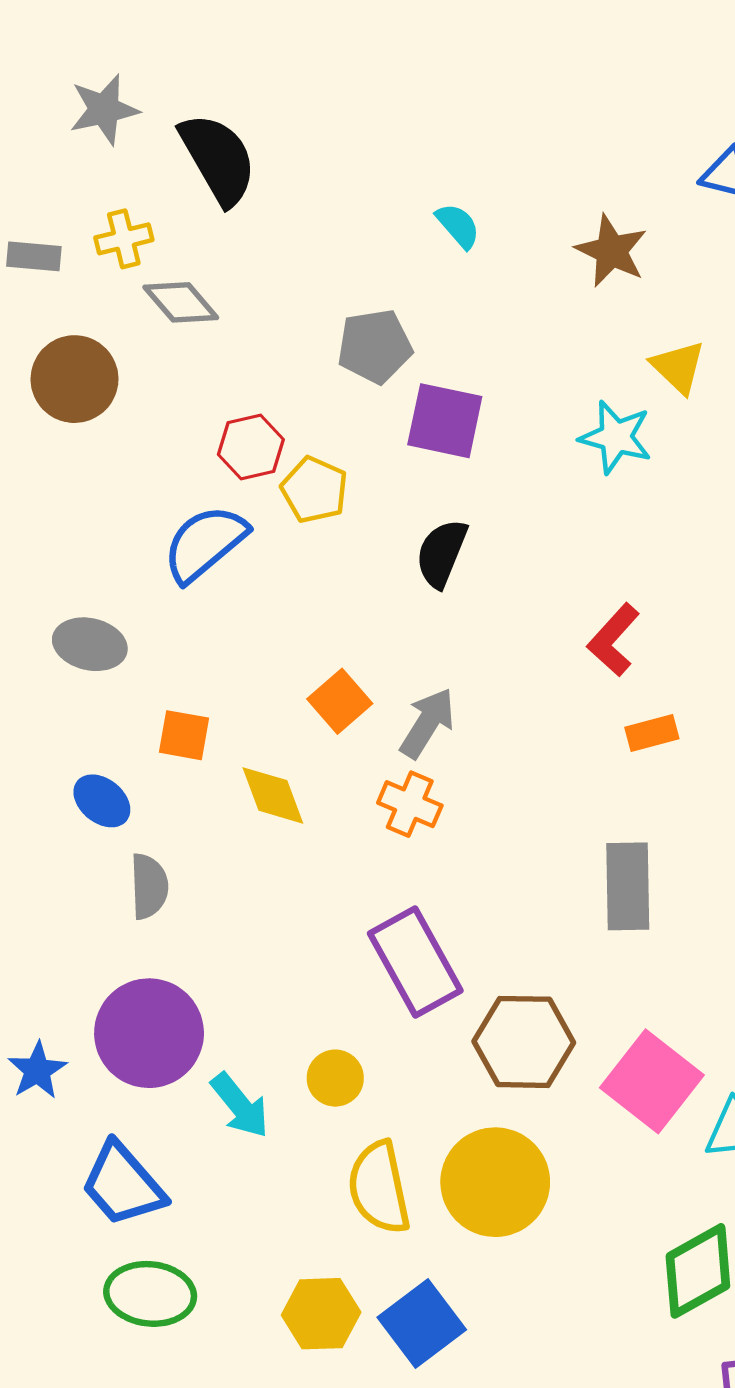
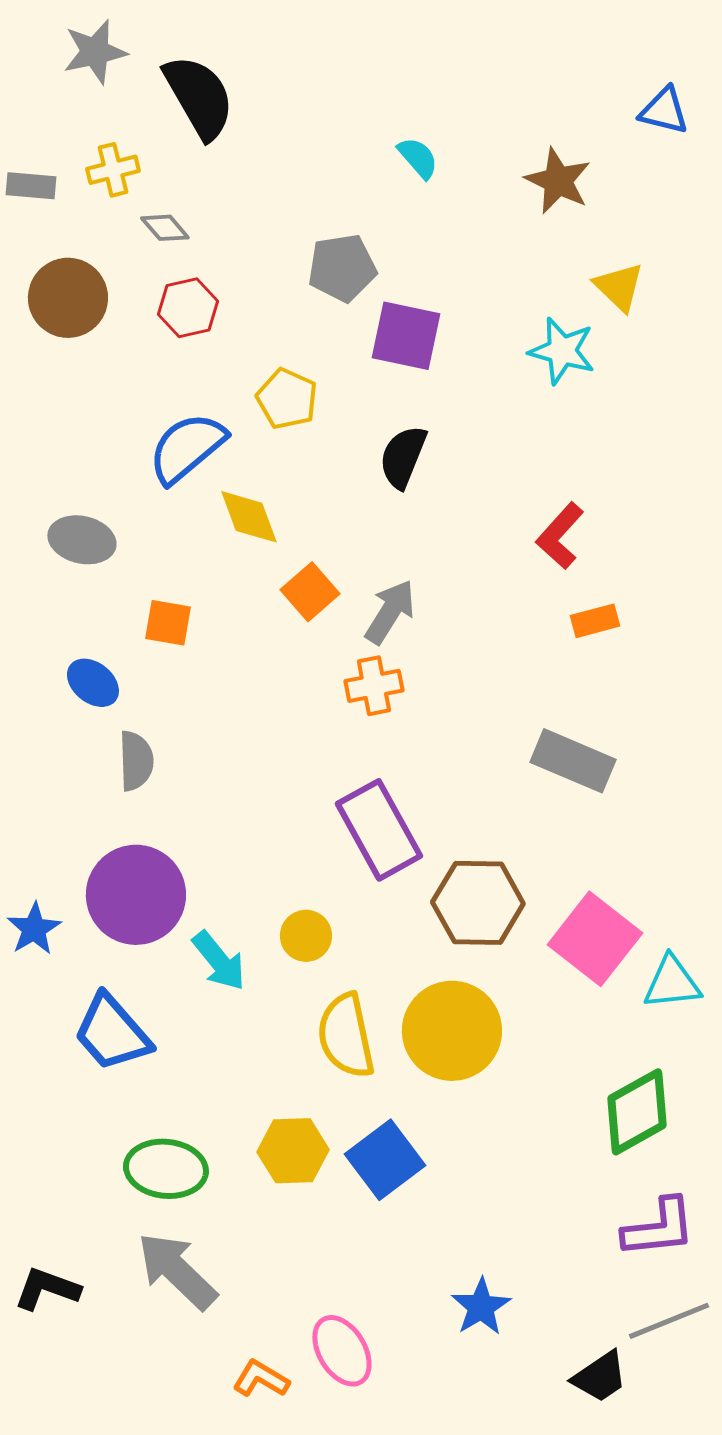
gray diamond: (181, 302) -> (165, 228), size x0.7
red hexagon: (251, 447) -> (188, 308), moved
yellow diamond: (273, 795) -> (249, 517), moved
orange cross: (410, 804) -> (374, 686), turned -34
gray rectangle: (628, 886) -> (573, 761), turned -66
green ellipse: (150, 1294) -> (166, 1169), moved

